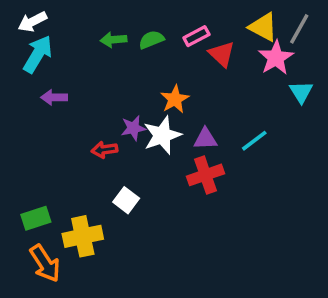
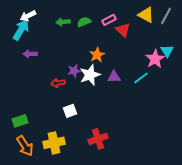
white arrow: (32, 22) -> (28, 16), moved
pink star: (276, 58) -> (155, 59), moved
red cross: (205, 175) -> (98, 139), moved
white square: (126, 200) -> (70, 111), turned 32
yellow cross: (83, 236) -> (54, 143), moved

